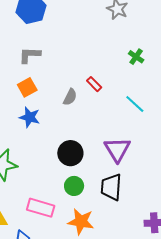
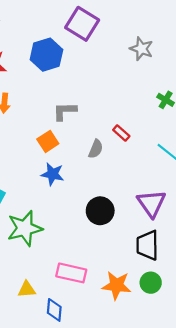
gray L-shape: (30, 55) -> (65, 111), moved
green circle: (74, 186) -> (151, 283), moved

